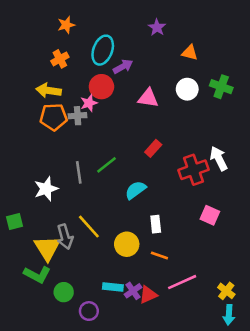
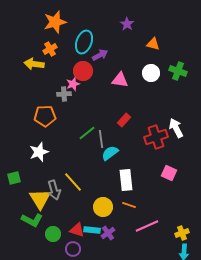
orange star: (66, 25) -> (55, 22), size x1.6
yellow arrow: (49, 90) -> (34, 64), moved
orange pentagon: (54, 117) -> (45, 116), moved
gray line: (79, 172) -> (101, 139), moved
white rectangle: (156, 224) -> (126, 180), size x1.5
yellow circle: (127, 244) -> (103, 207), moved
yellow cross: (226, 291) -> (182, 233), turned 32
red triangle: (148, 295) -> (77, 230), moved, turned 42

